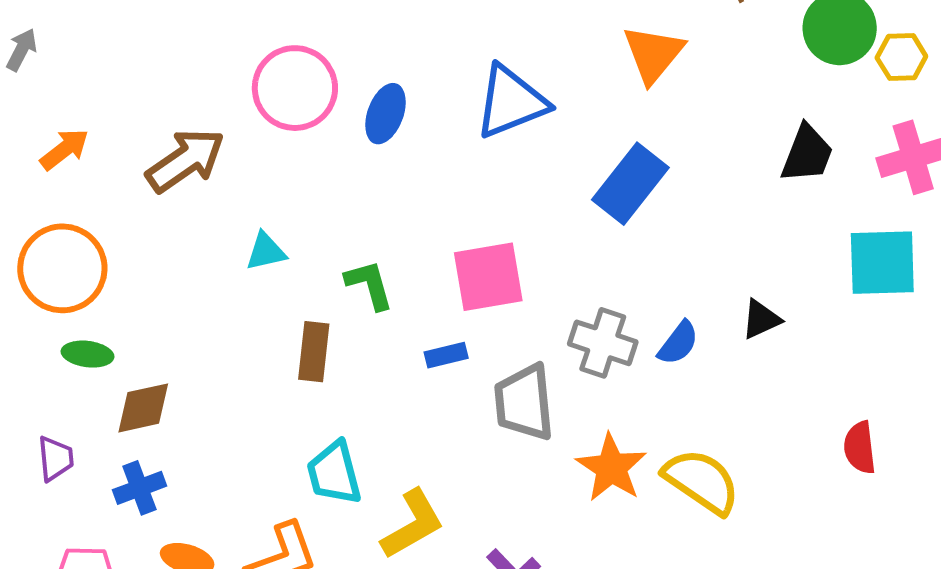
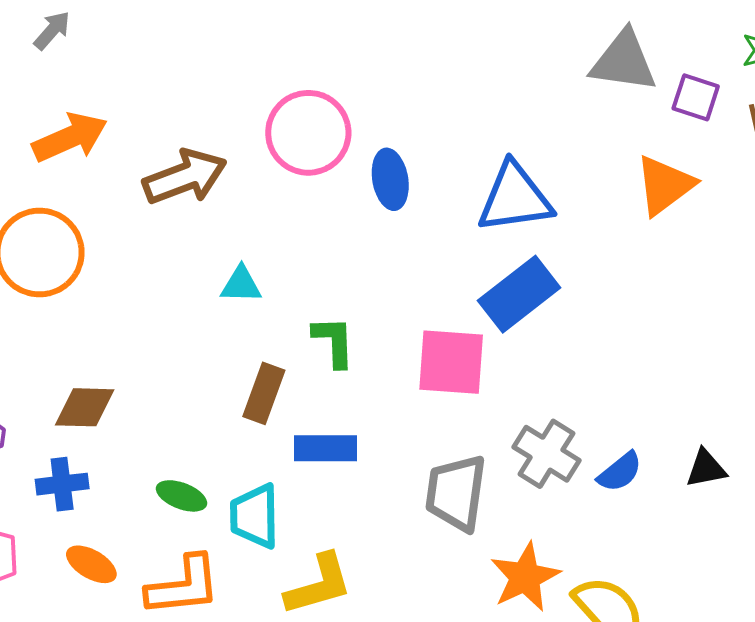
blue ellipse: (386, 114) -> (390, 179), turned -44
orange arrow: (64, 149) -> (70, 137), size x1.4
blue rectangle: (630, 184) -> (519, 294), moved
green ellipse: (88, 354) -> (182, 496), moved
blue rectangle: (446, 355) -> (325, 448), moved, size x1.5

